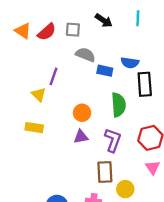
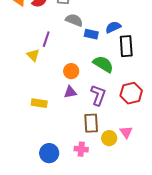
blue semicircle: (130, 63) -> (113, 27), turned 147
green semicircle: (118, 105) -> (103, 64), turned -55
yellow rectangle: (34, 128) -> (39, 103), moved
pink triangle: (153, 167) -> (126, 132), moved

